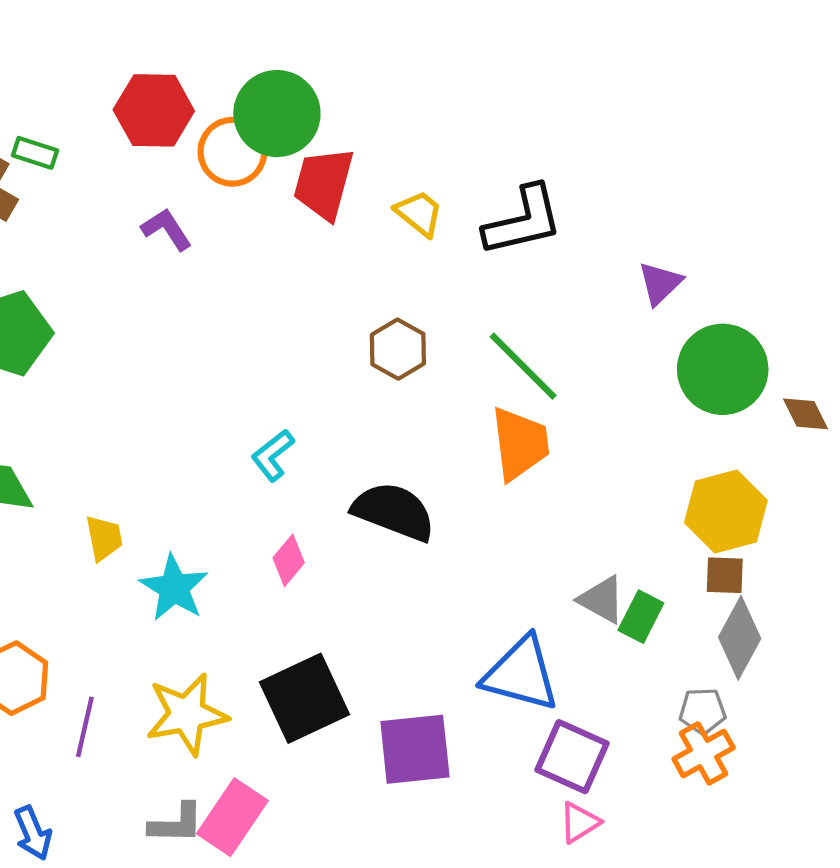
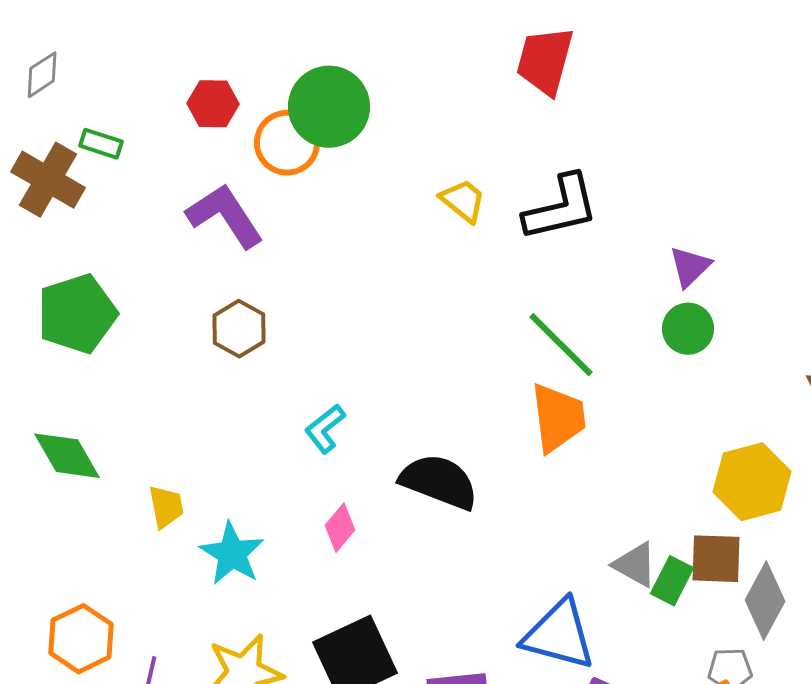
red hexagon: (154, 110) -> (213, 104), size x0.7
red trapezoid: (324, 184) -> (545, 61), moved
purple L-shape: (167, 229) -> (225, 216), size x1.6
brown hexagon: (398, 349) -> (239, 329), moved
green circle: (723, 369) -> (688, 329), moved, size x0.6
brown square: (725, 575) -> (716, 559), moved, size x1.4

